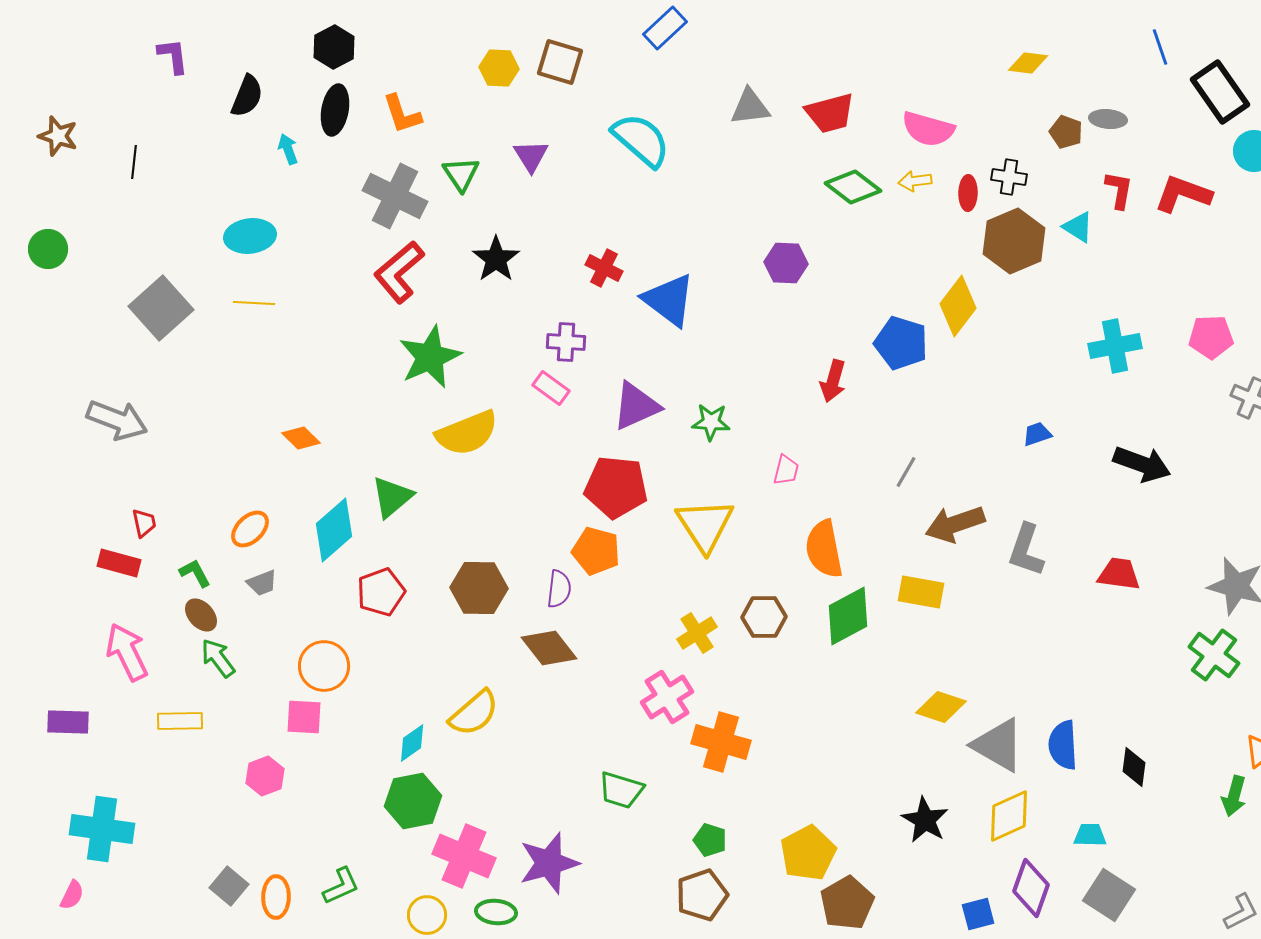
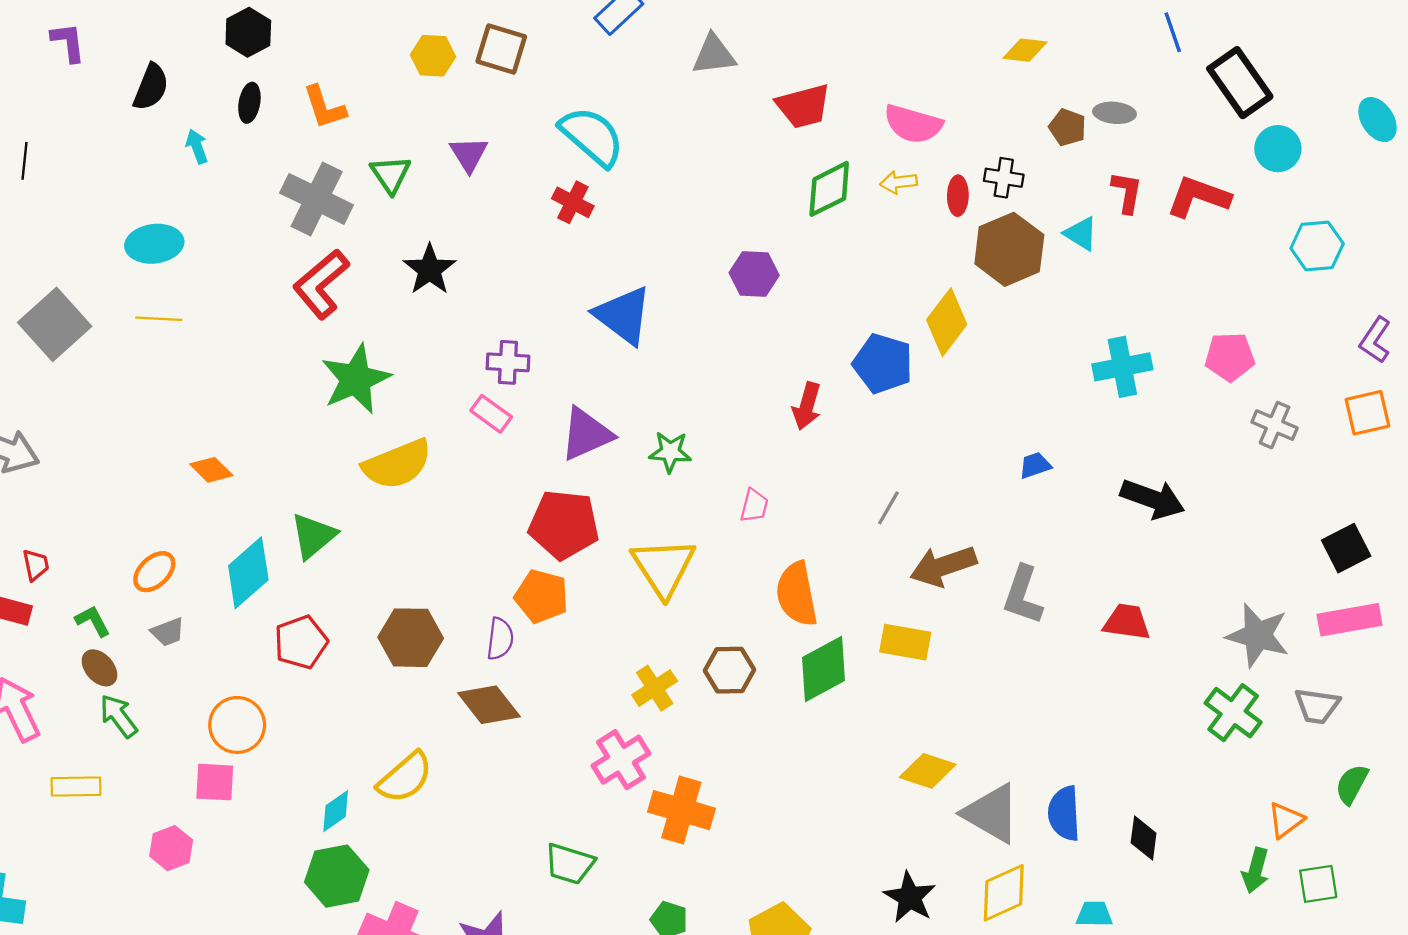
gray triangle: (750, 107) -> (714, 55), moved
black ellipse: (335, 110) -> (249, 103), size x0.7
green diamond: (853, 187) -> (829, 189), turned -64
red cross: (604, 268) -> (573, 202), moved

